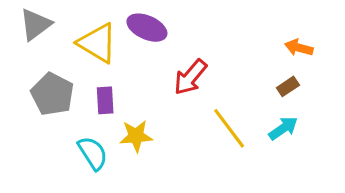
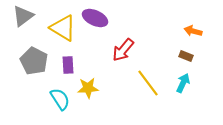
brown rectangle: (288, 86) -> (186, 56), turned 56
cyan arrow: (283, 128) -> (183, 83), turned -30

